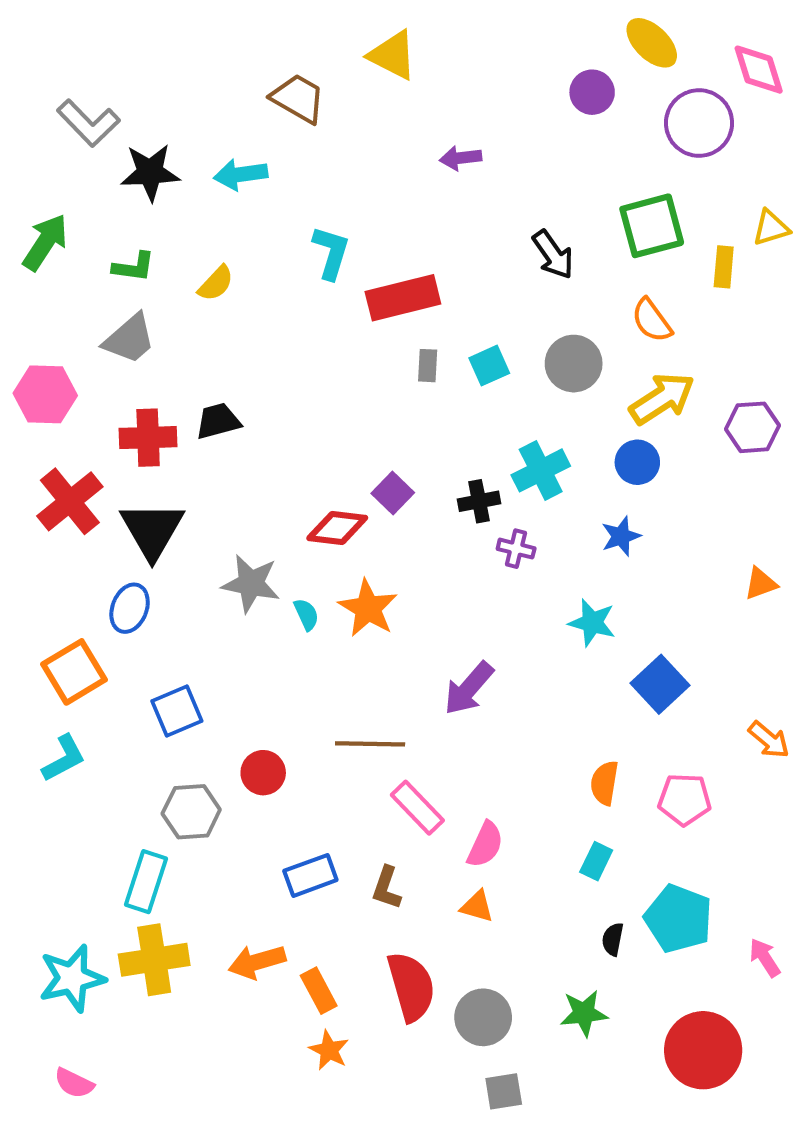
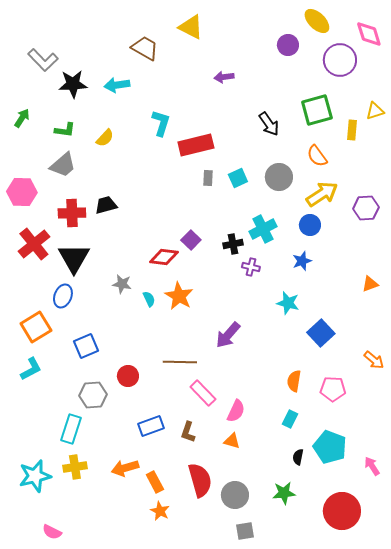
green arrow: (45, 242) -> (22, 118), size x0.7
gray star: (251, 584) -> (122, 284), size x0.7
yellow cross: (154, 960) -> (75, 467), size x0.7
pink semicircle: (74, 1083) -> (52, 532), moved

